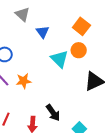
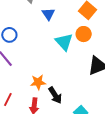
orange star: (24, 81) -> (38, 82), moved

